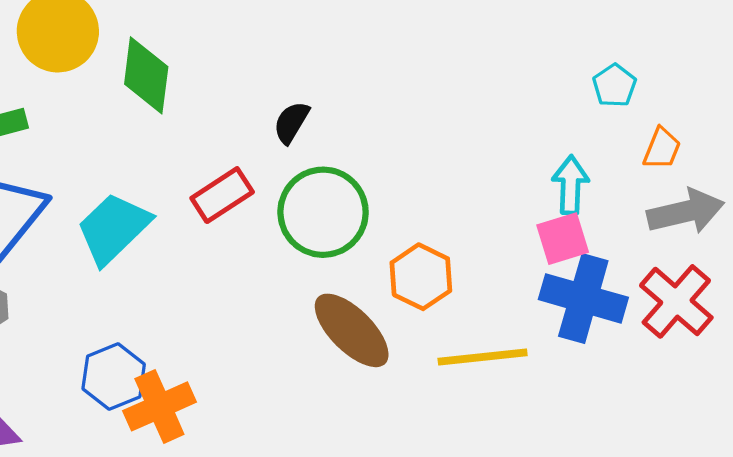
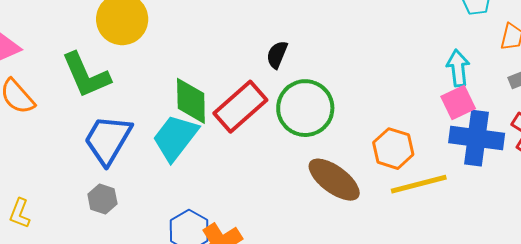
green diamond: (146, 75) -> (191, 101), moved
red rectangle: (222, 195) -> (240, 107), size x1.4
orange hexagon: (421, 277) -> (393, 149), moved

